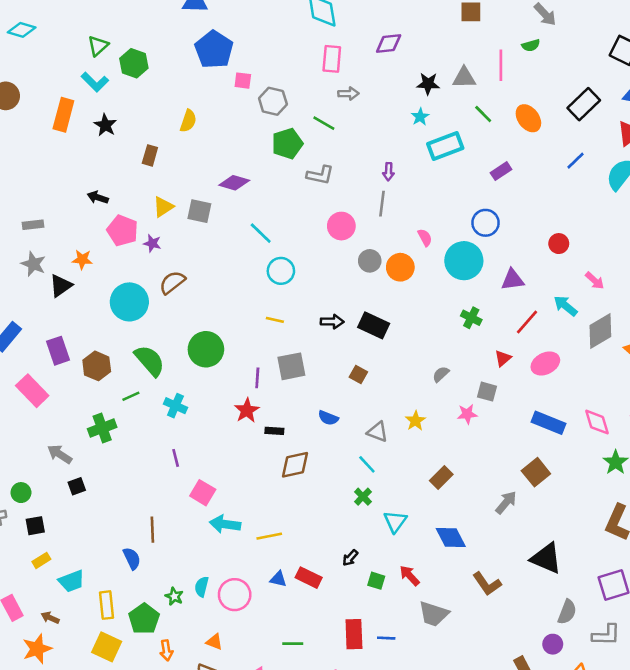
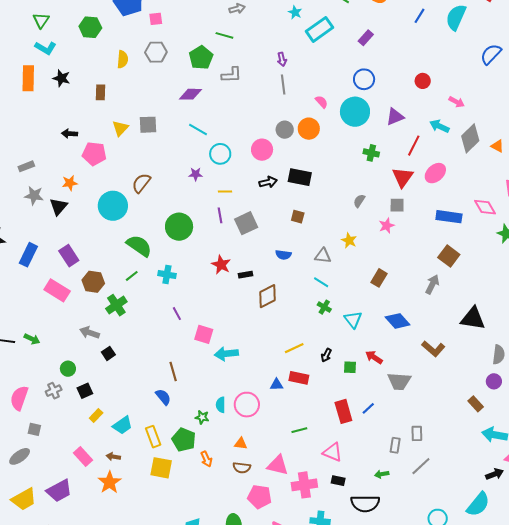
green hexagon: (134, 63) -> (90, 27), moved
gray hexagon: (273, 101) -> (156, 52), moved
purple diamond: (234, 183) -> (191, 94), moved
pink circle: (341, 226) -> (262, 150), moved
purple star: (152, 243) -> (196, 174), moved
red triangle: (503, 358) -> (403, 177), size x1.6
brown hexagon: (97, 366) -> (93, 282), moved
purple line: (257, 378) -> (220, 215), moved
yellow line: (269, 536) -> (294, 348), moved
blue line: (386, 638) -> (368, 408), turned -32

